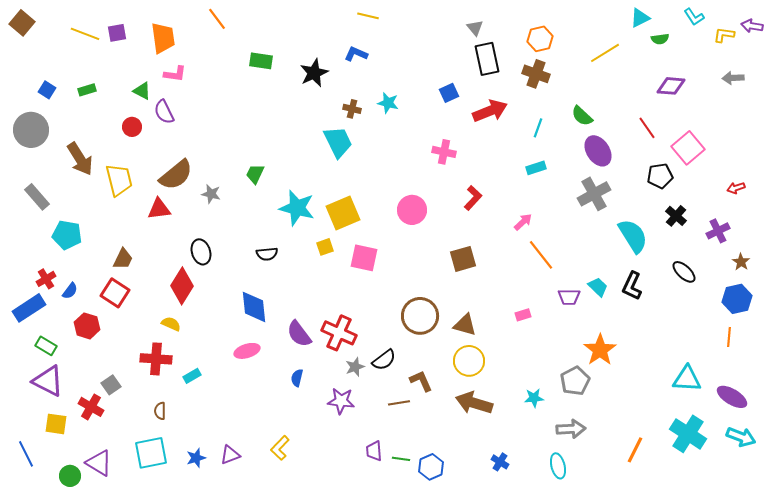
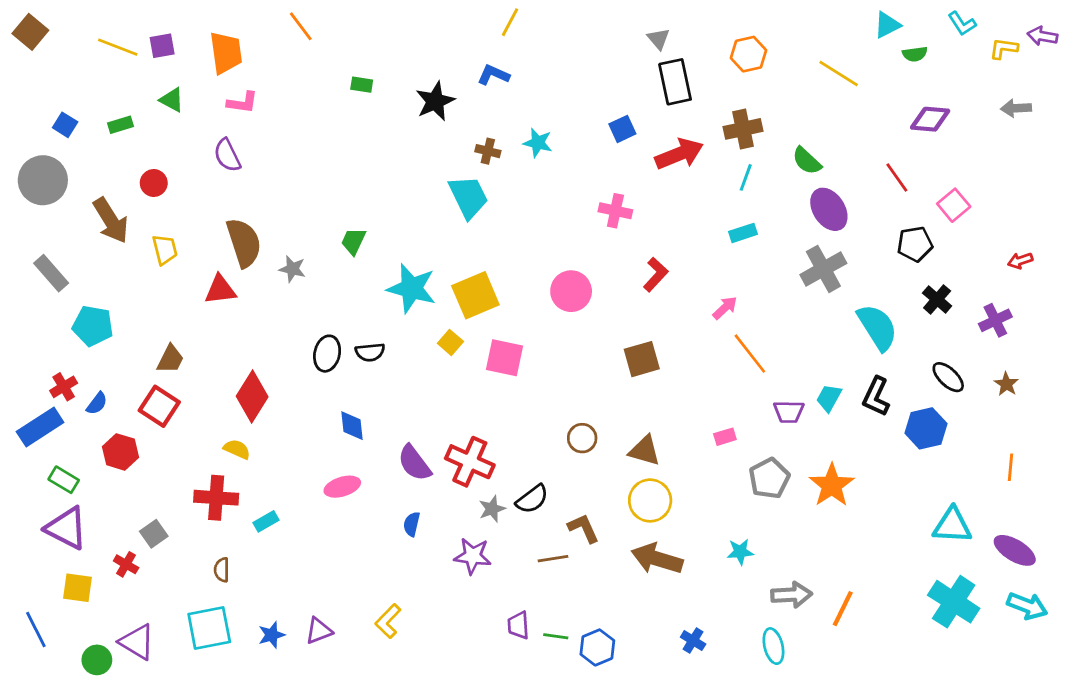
yellow line: (368, 16) -> (510, 22), turned -75
yellow line: (605, 53) -> (839, 73), turned 64
green rectangle: (261, 61) -> (362, 85), size x0.7
brown cross: (536, 74) -> (743, 129), moved, turned -32
green triangle: (142, 91) -> (172, 100), moved
red circle: (132, 127) -> (154, 183), moved
pink square: (688, 148) -> (954, 205), size x0.7
brown semicircle: (176, 175) -> (244, 243), turned -69
yellow trapezoid: (119, 180) -> (165, 250), size x0.7
yellow square: (325, 247) -> (450, 342), turned -30
black ellipse: (201, 252) -> (327, 354), moved, turned 30
brown star: (741, 262) -> (1006, 384), moved
cyan trapezoid: (598, 287) -> (829, 398), turned -105
blue hexagon: (737, 299) -> (926, 428), moved
blue diamond: (254, 307) -> (352, 426), size x0.7
brown circle: (420, 316) -> (582, 438), size x0.6
gray pentagon: (575, 381) -> (769, 478), moved
red cross: (91, 407) -> (126, 564), size x0.7
orange line: (635, 450) -> (843, 609), moved

